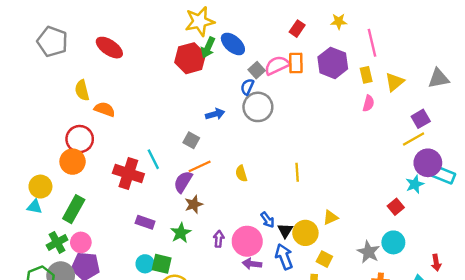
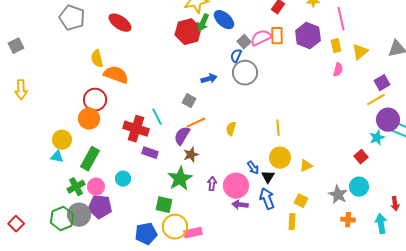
orange semicircle: (105, 109) -> (116, 75), size x1.4
yellow semicircle: (241, 173) -> (231, 129), turned 32
purple rectangle: (145, 222) -> (150, 153), moved
green star: (181, 233) -> (180, 179), size x1.4
yellow circle: (305, 233) -> (280, 158), moved
cyan circle: (145, 264) -> (123, 179), moved

